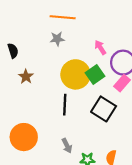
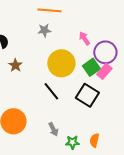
green square: (95, 74) -> (91, 67), moved
black line: (65, 105) -> (51, 91), turned -42

